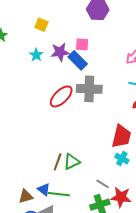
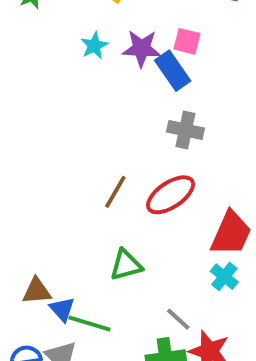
gray cross: (89, 89) -> (185, 130), size x0.7
red ellipse: (61, 96) -> (171, 195), moved
brown line: (58, 162) -> (115, 192), moved
brown triangle: (26, 196) -> (37, 291), moved

